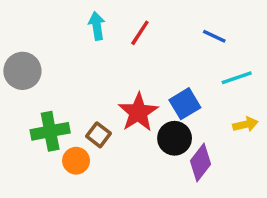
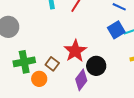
blue square: (185, 104) -> (116, 30), moved
purple diamond: (200, 162) -> (81, 80), moved

